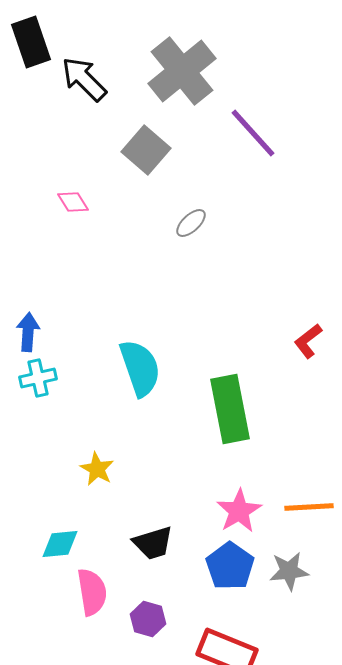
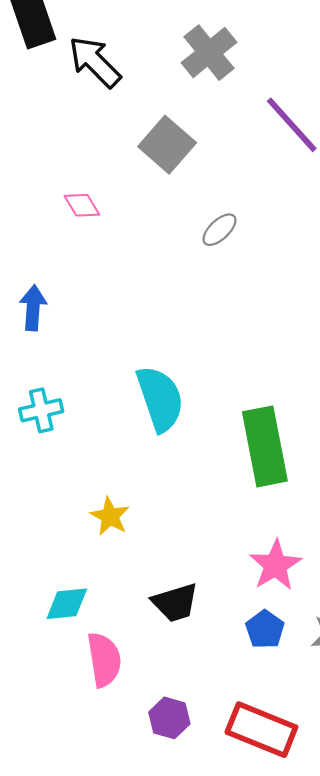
gray cross: (182, 71) -> (209, 53), size x0.7
blue arrow: (28, 332) -> (33, 308), moved
blue pentagon: (230, 566) -> (265, 629), size x0.7
purple hexagon: (148, 619) -> (169, 718), moved

